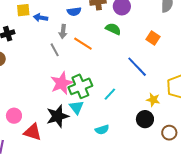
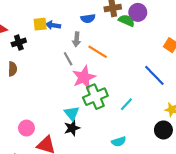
yellow square: (23, 10) -> (40, 24), moved
green semicircle: (113, 29) -> (126, 21), moved
pink star: (62, 83) -> (84, 77), moved
cyan triangle: (76, 107) -> (72, 113), moved
black star: (58, 116) -> (72, 128), size x0.7

